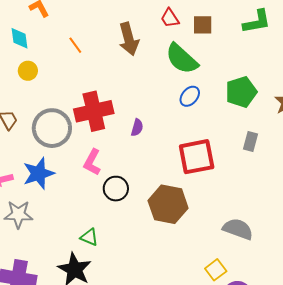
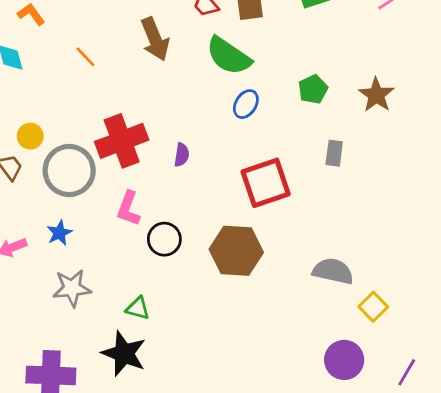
yellow circle: (28, 71) -> (30, 136), moved
green pentagon: (241, 92) -> (313, 89), size x0.7
blue star: (39, 173) -> (59, 233), size x0.6
gray star: (18, 214) -> (72, 288), moved
yellow square: (216, 270) -> (373, 307), moved

